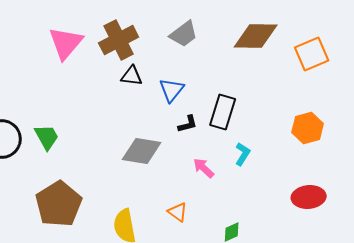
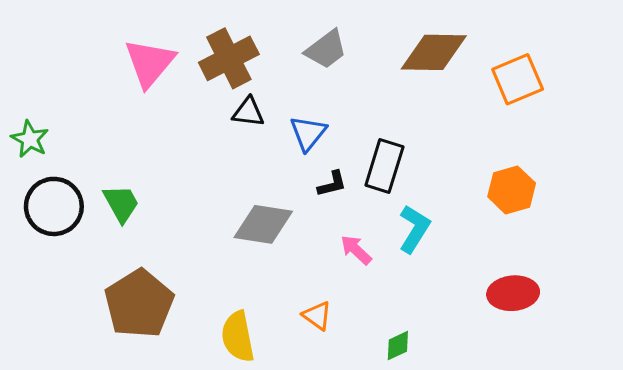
cyan L-shape: (243, 154) -> (414, 229), size x1.4

